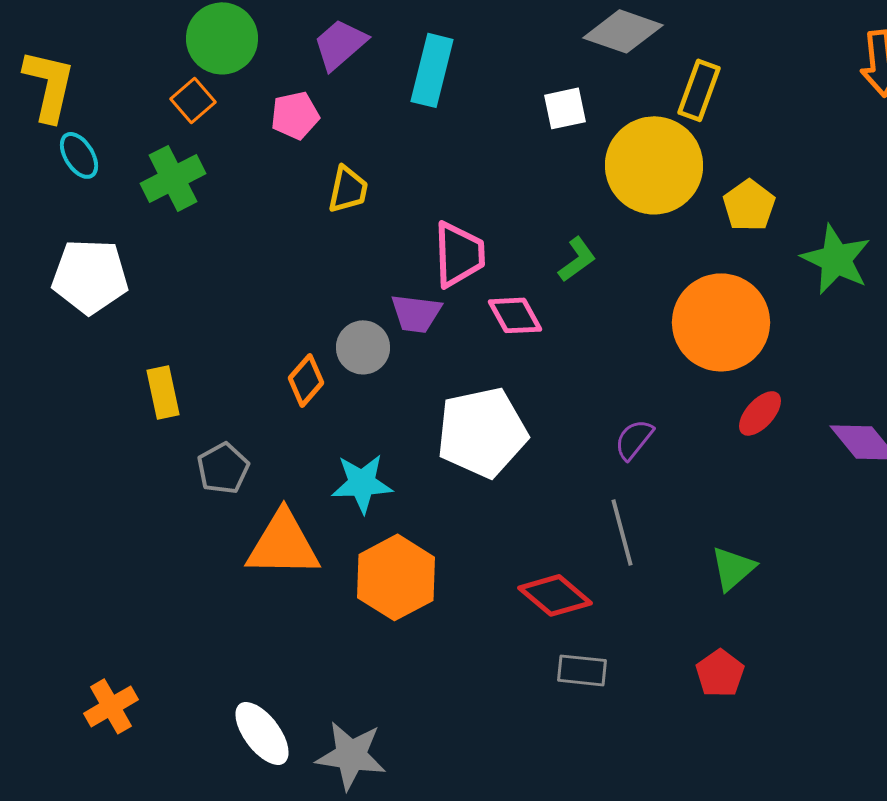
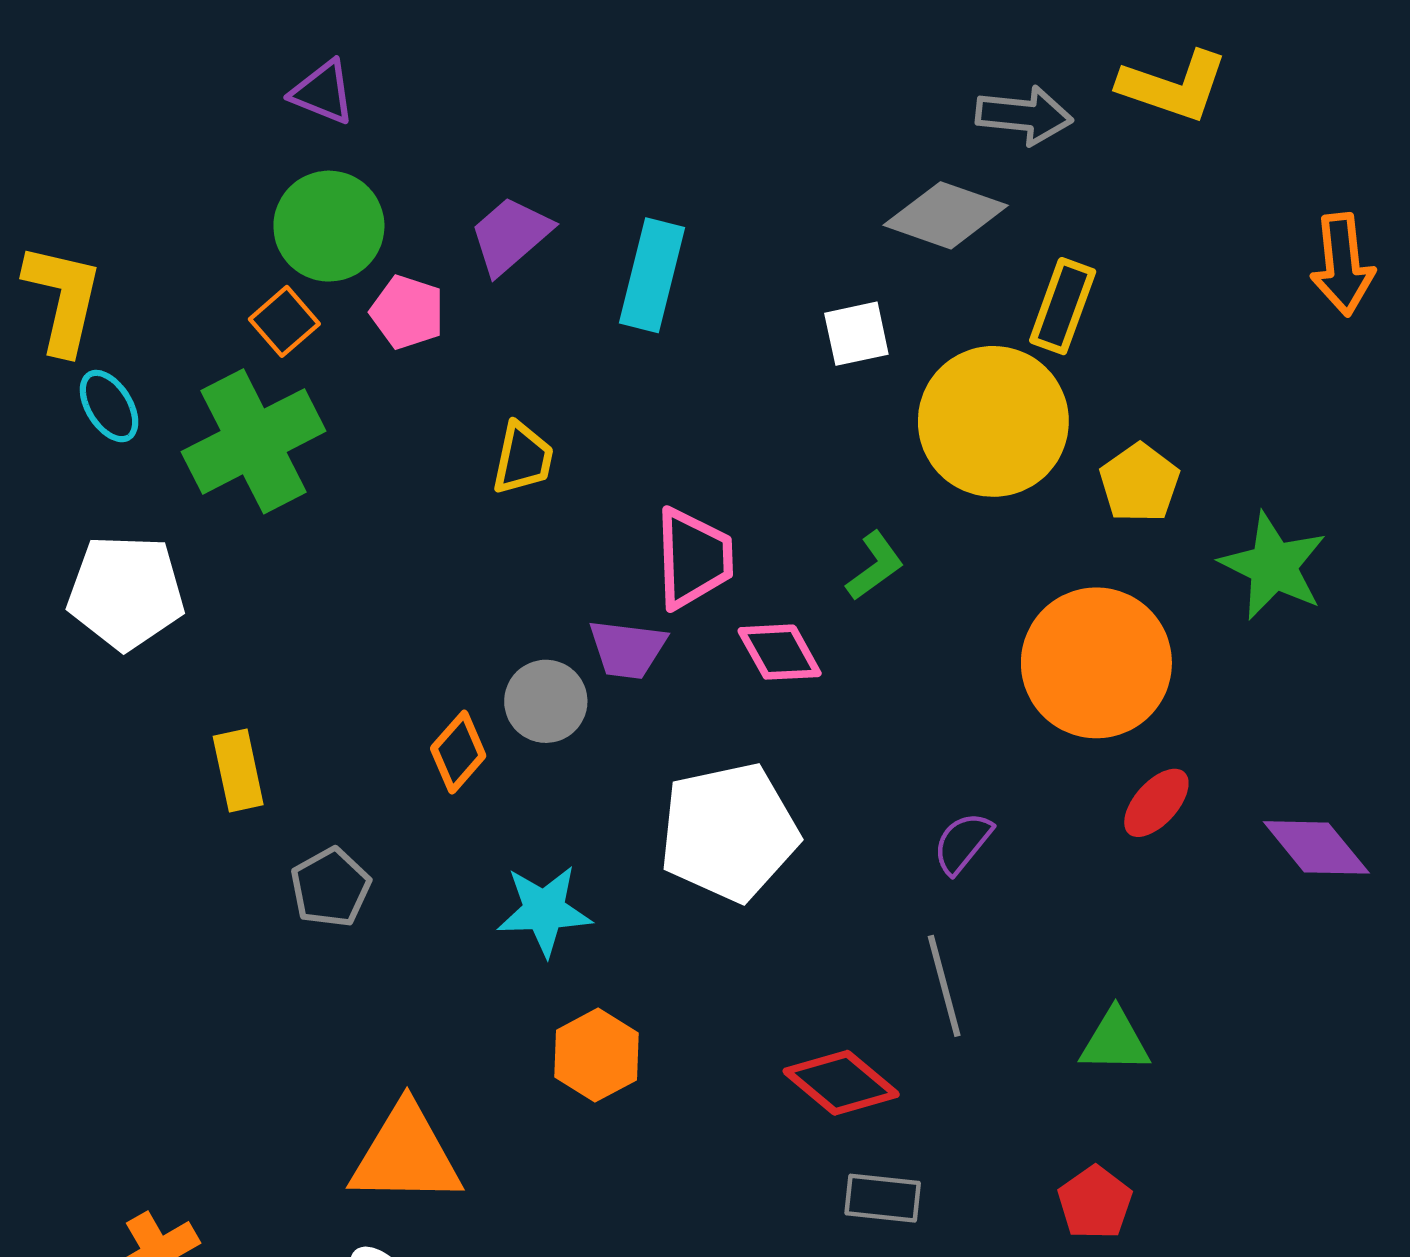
pink pentagon: (295, 115) -> (407, 312), moved, turned 30
green cross: (173, 178) -> (254, 441), size x1.4
orange triangle: (283, 544) -> (406, 1155), moved
green triangle: (733, 568) -> (1115, 1041), turned 42
orange hexagon: (396, 577) -> (597, 1055), size x0.7

